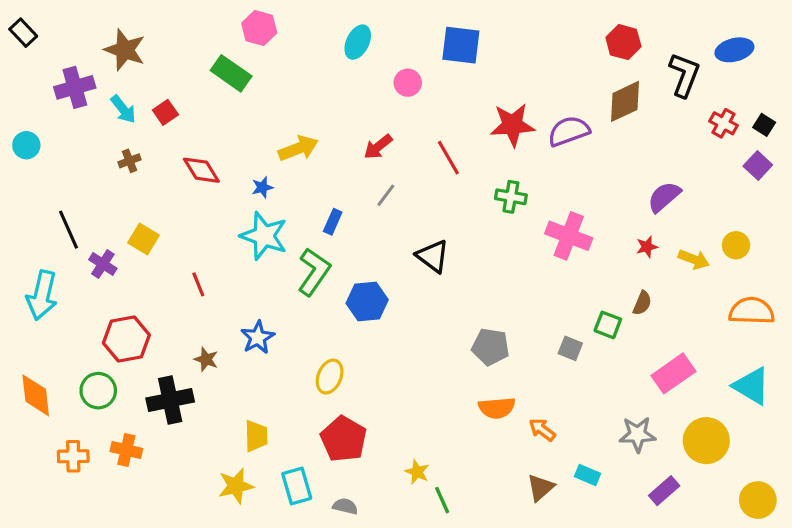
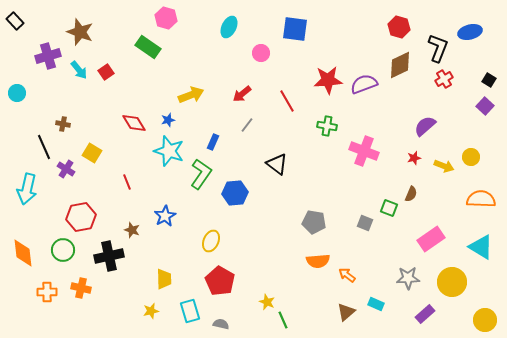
red cross: (723, 123) -> (444, 79), moved, turned 30
brown cross: (129, 161) -> (63, 124), moved, turned 32
red diamond: (201, 170) -> (134, 123), moved
yellow star: (236, 486) -> (151, 311), size x0.7

